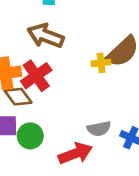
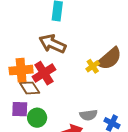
yellow cross: (101, 63) -> (93, 66), turned -32

